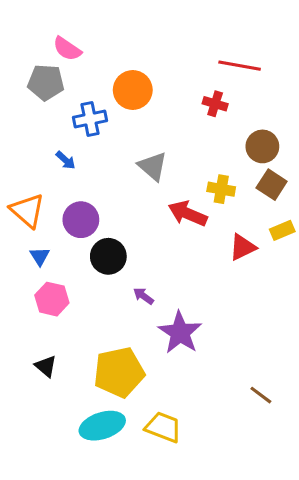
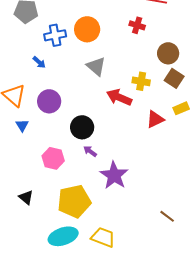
orange circle: (133, 90) -> (87, 29), moved
black circle: (108, 256) -> (82, 127), moved
pink hexagon: (52, 299) -> (53, 158), moved

